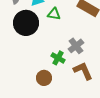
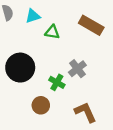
black circle: (26, 23) -> (20, 68), moved
brown L-shape: (83, 71) -> (85, 112), moved

